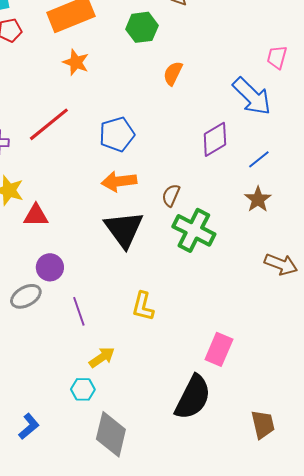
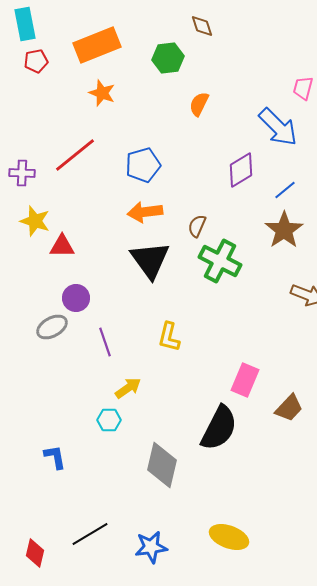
brown star: (258, 199) -> (284, 230), size x1.4
brown trapezoid: (263, 424) -> (289, 408), moved, turned 56
blue L-shape: (29, 426) -> (55, 457), turned -60
gray diamond: (111, 434) -> (162, 465), moved

